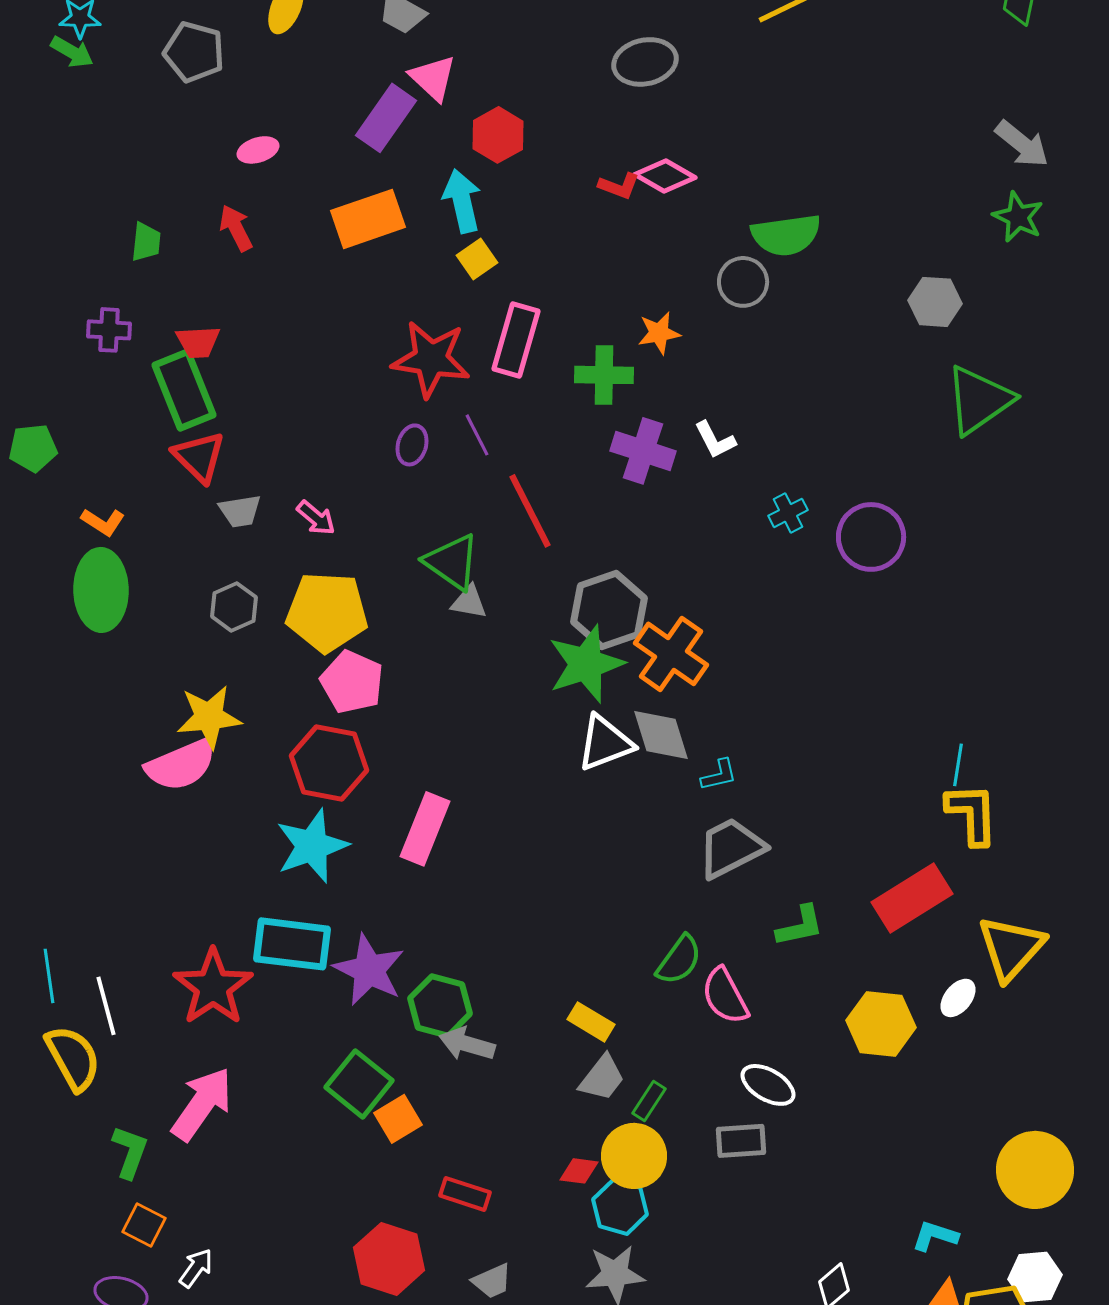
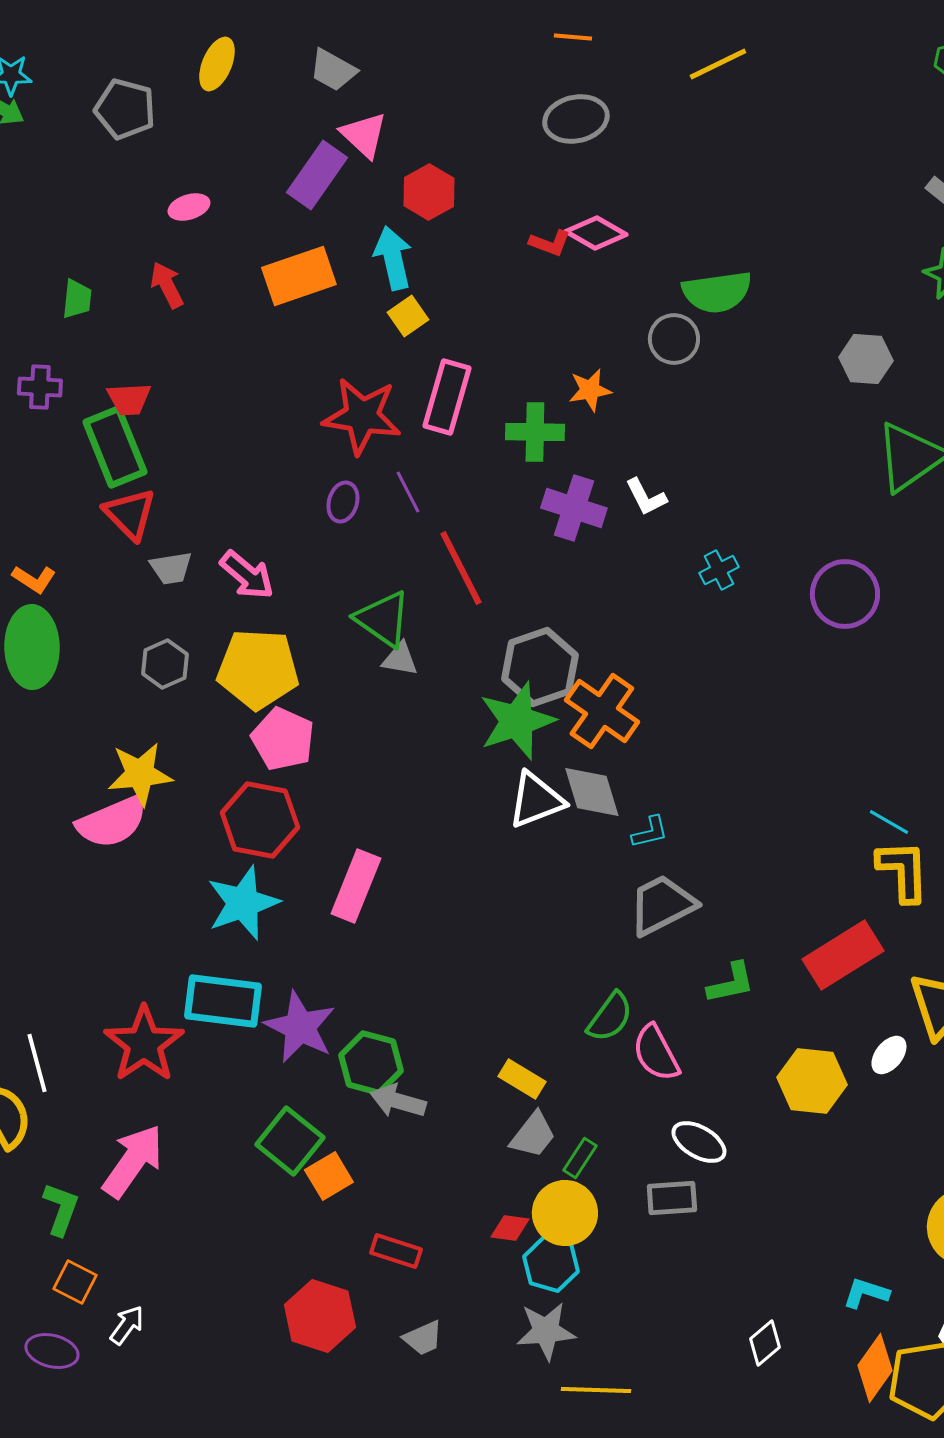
pink arrow: (316, 518) -> (247, 575), size x1.4
purple circle: (871, 537) -> (845, 594), moved
cyan line: (958, 765) -> (889, 822), turned -69

